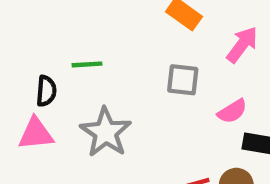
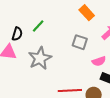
green line: (87, 64) -> (38, 26), turned -56

